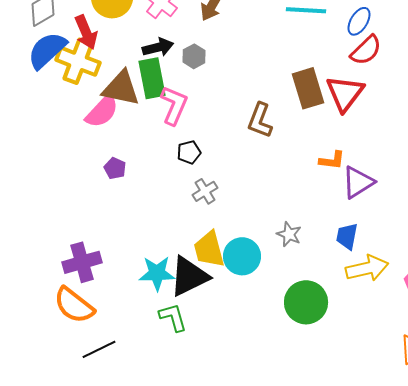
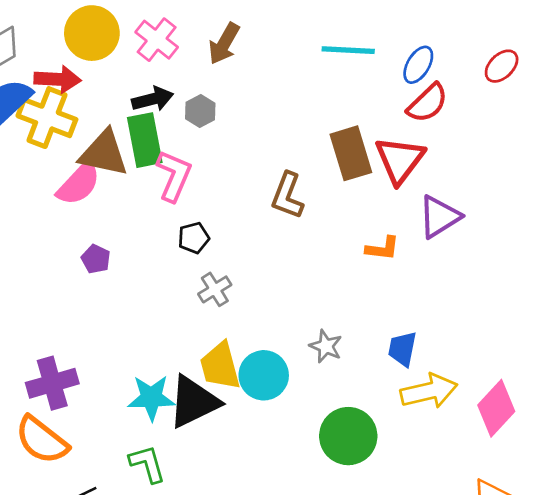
red arrow: (86, 32) -> (58, 79), turned -64
purple triangle: (358, 182) -> (439, 217), moved
green L-shape: (173, 317) -> (147, 464), moved

